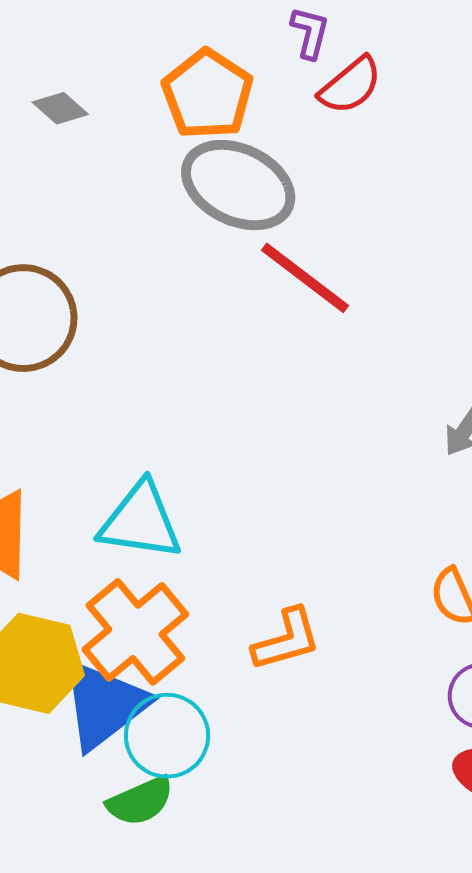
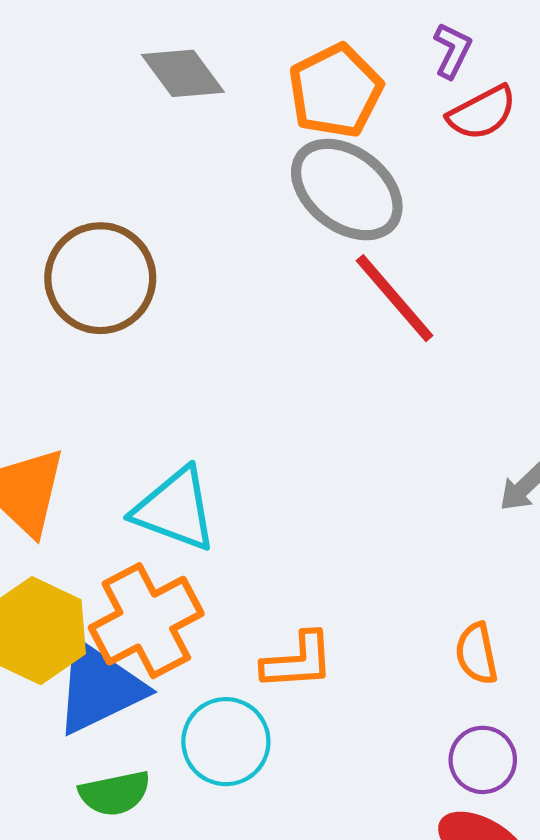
gray diamond: (60, 108) -> (183, 73), size x1.5
cyan circle: (167, 736) -> (226, 742), moved

